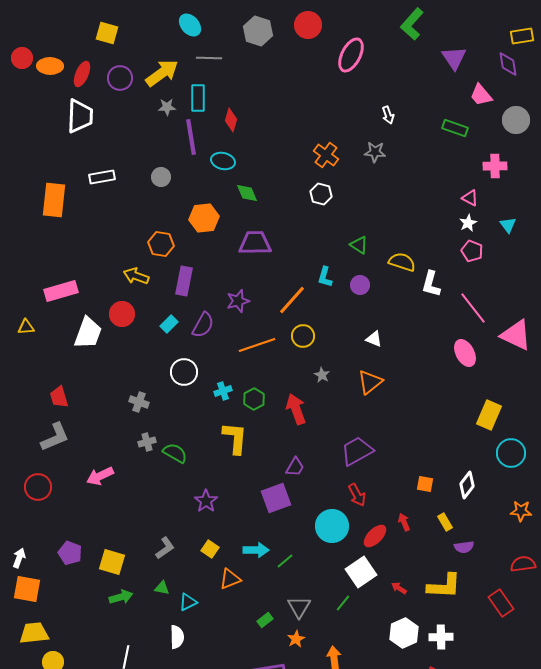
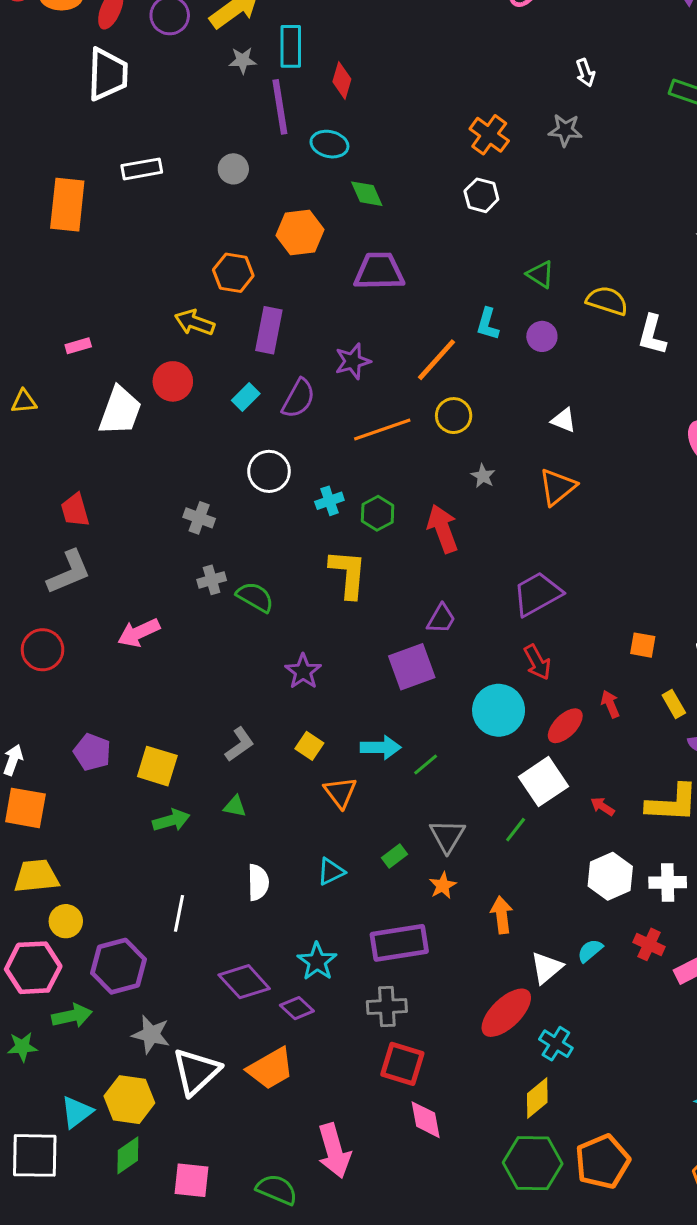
pink rectangle: (61, 291) -> (78, 346), size x0.5
orange triangle: (230, 579) -> (340, 792), turned -45
cyan triangle: (188, 602) -> (331, 872), moved

